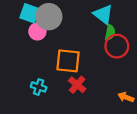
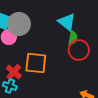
red cross: (77, 85) -> (14, 72), moved

